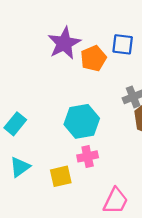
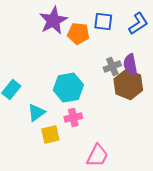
orange pentagon: (93, 58) -> (78, 34), turned 30
cyan triangle: (20, 167) -> (36, 113), moved

